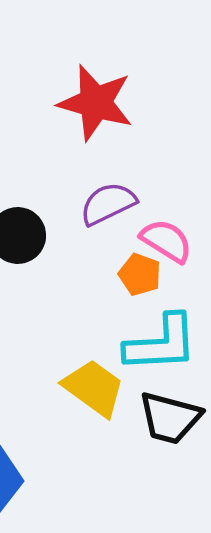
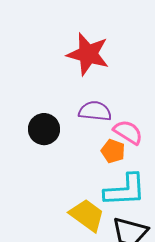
purple semicircle: (108, 204) -> (95, 111), turned 32

